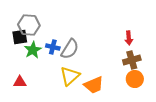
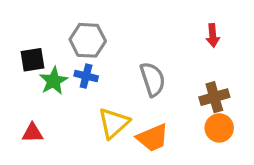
gray hexagon: (29, 25) -> (88, 40), moved
red arrow: (129, 38) -> (213, 35), moved
gray semicircle: (70, 49) -> (153, 79), moved, turned -50

